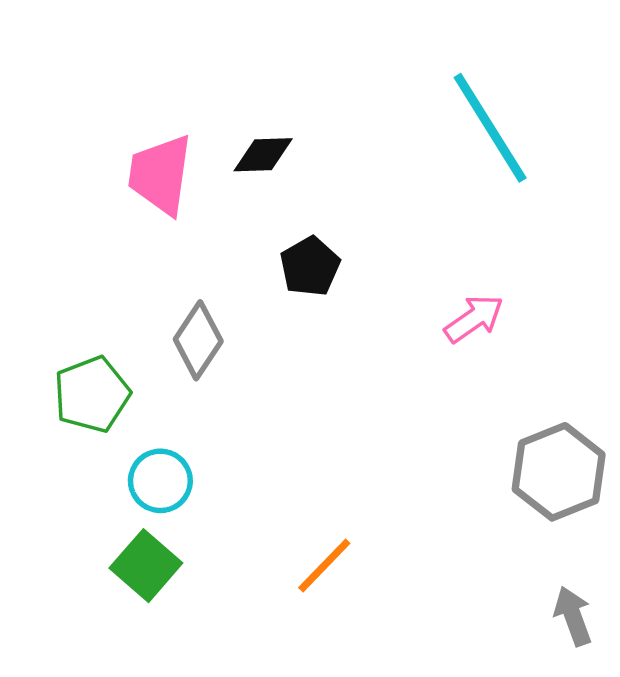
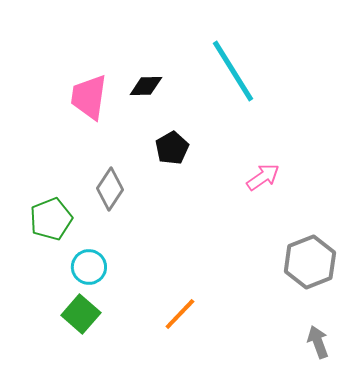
cyan line: (490, 128) -> (233, 71), moved

